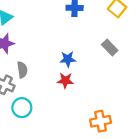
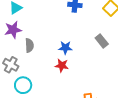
gray semicircle: (22, 70) -> (29, 45), moved

